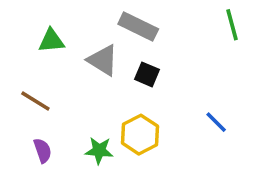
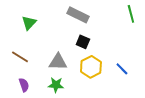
green triangle: (51, 41) -> (29, 23), turned -42
gray triangle: (103, 60) -> (58, 62), moved, turned -30
yellow hexagon: (140, 135) -> (91, 67), moved

